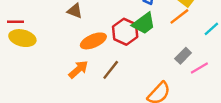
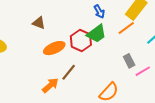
gray rectangle: (183, 56) -> (129, 61), turned -72
orange arrow: (78, 69) -> (50, 85), moved

